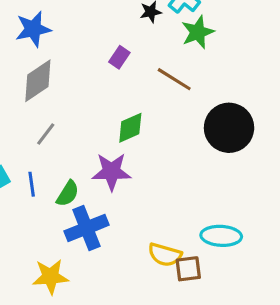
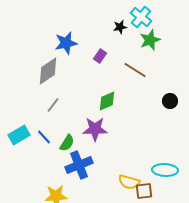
blue star: (33, 29) -> (66, 43), moved
black circle: (229, 128) -> (170, 101), size x0.5
blue line: (32, 184) -> (44, 137), turned -35

